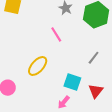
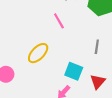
gray line: (94, 58) -> (97, 47), turned -32

